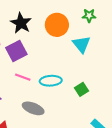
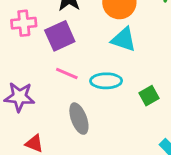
cyan triangle: (81, 44) -> (124, 40), moved, turned -36
gray ellipse: (33, 108) -> (79, 119), turned 45

